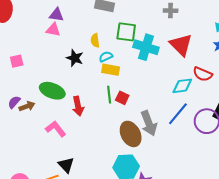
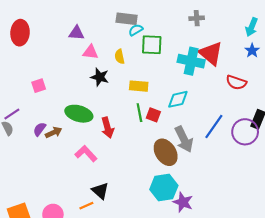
pink triangle: (53, 30) -> (91, 52), moved
cyan cross: (146, 47) -> (191, 61), moved
cyan semicircle: (106, 57) -> (136, 30), moved
cyan diamond: (182, 86) -> (178, 99), moved

